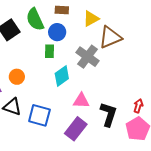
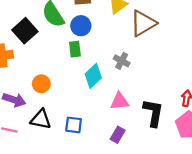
gray cross: (88, 57) -> (122, 61), moved, size x0.6
blue square: (39, 115) -> (74, 125), size x0.7
purple rectangle: (76, 129) -> (118, 135), size x0.6

